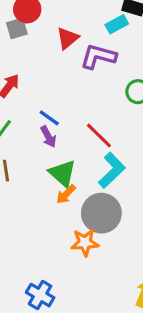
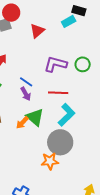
purple L-shape: (98, 56) -> (55, 64), moved
red line: (99, 135) -> (58, 93), turned -42
orange arrow: (66, 194) -> (22, 123), moved

